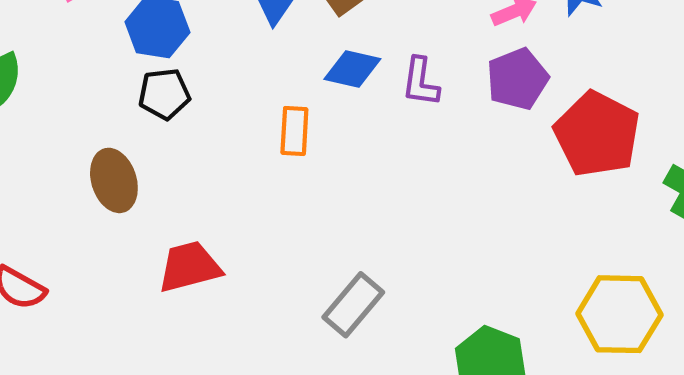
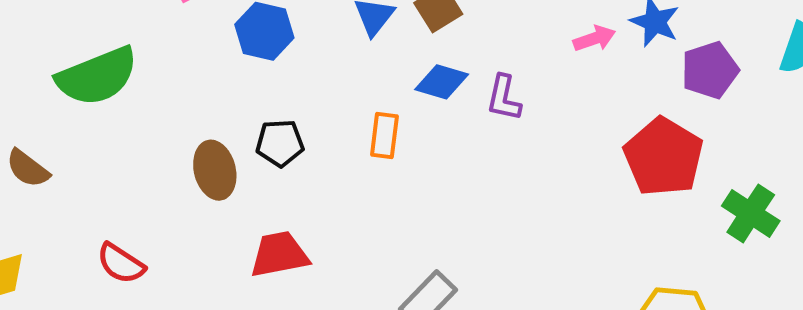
purple pentagon: (517, 79) -> (710, 70), moved
black pentagon: (164, 94) -> (280, 143), moved

